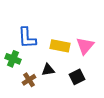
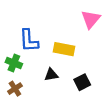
pink triangle: (85, 46) -> (91, 19), moved
brown cross: (29, 80) -> (15, 89), moved

